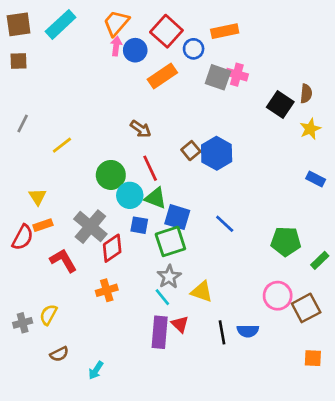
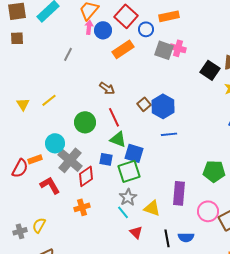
gray line: (23, 123) -> (68, 54), moved
cyan circle: (130, 195) -> (55, 143), moved
yellow triangle: (38, 197) -> (23, 104), moved
blue line: (225, 224) -> (169, 134), moved, turned -49
purple rectangle: (160, 332) -> (179, 193), moved

